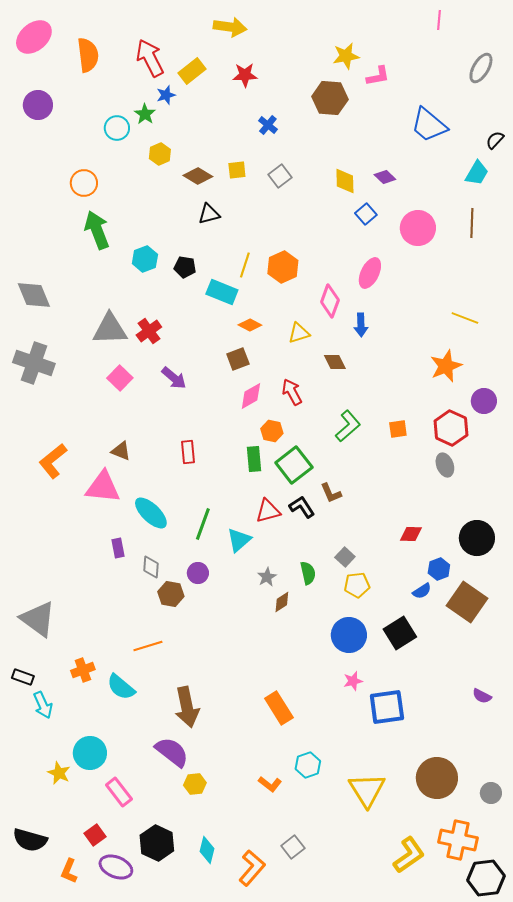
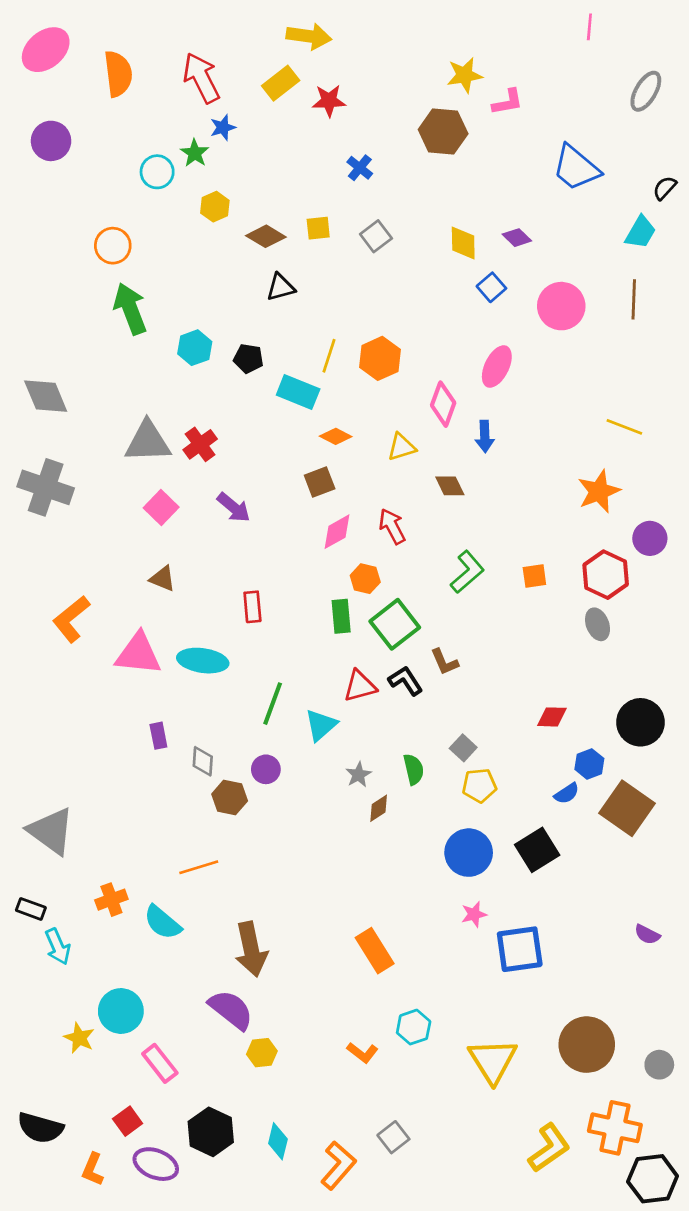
yellow rectangle: (192, 71) -> (281, 83), moved
brown triangle: (121, 451) -> (162, 579), moved
cyan ellipse: (151, 513) -> (203, 661), moved, turned -36

